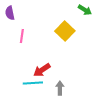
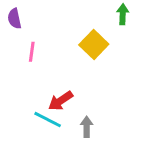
green arrow: (85, 10) -> (123, 14), turned -120
cyan line: (33, 83) -> (48, 120), turned 30

